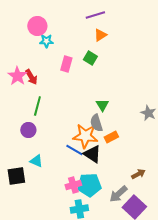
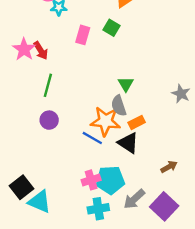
purple circle: (28, 130) -> (49, 120), moved
black triangle: (92, 154) -> (128, 143), moved
cyan triangle: (36, 161) -> (40, 202), moved, size x1.5
black square: (16, 176) -> (22, 187), moved, turned -30
gray arrow: (118, 194) -> (134, 199), moved

